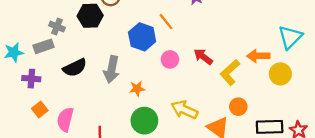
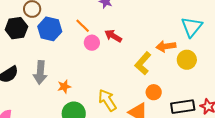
blue hexagon: (142, 37) -> (50, 29), moved
red arrow: (203, 57) -> (113, 36), moved
pink circle: (170, 59) -> (92, 43), moved
yellow arrow: (184, 110) -> (107, 100), turned 40

